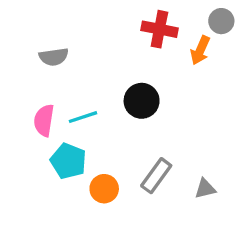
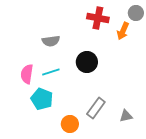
gray semicircle: (54, 57) -> (51, 41), moved
orange circle: (104, 189) -> (70, 124), moved

